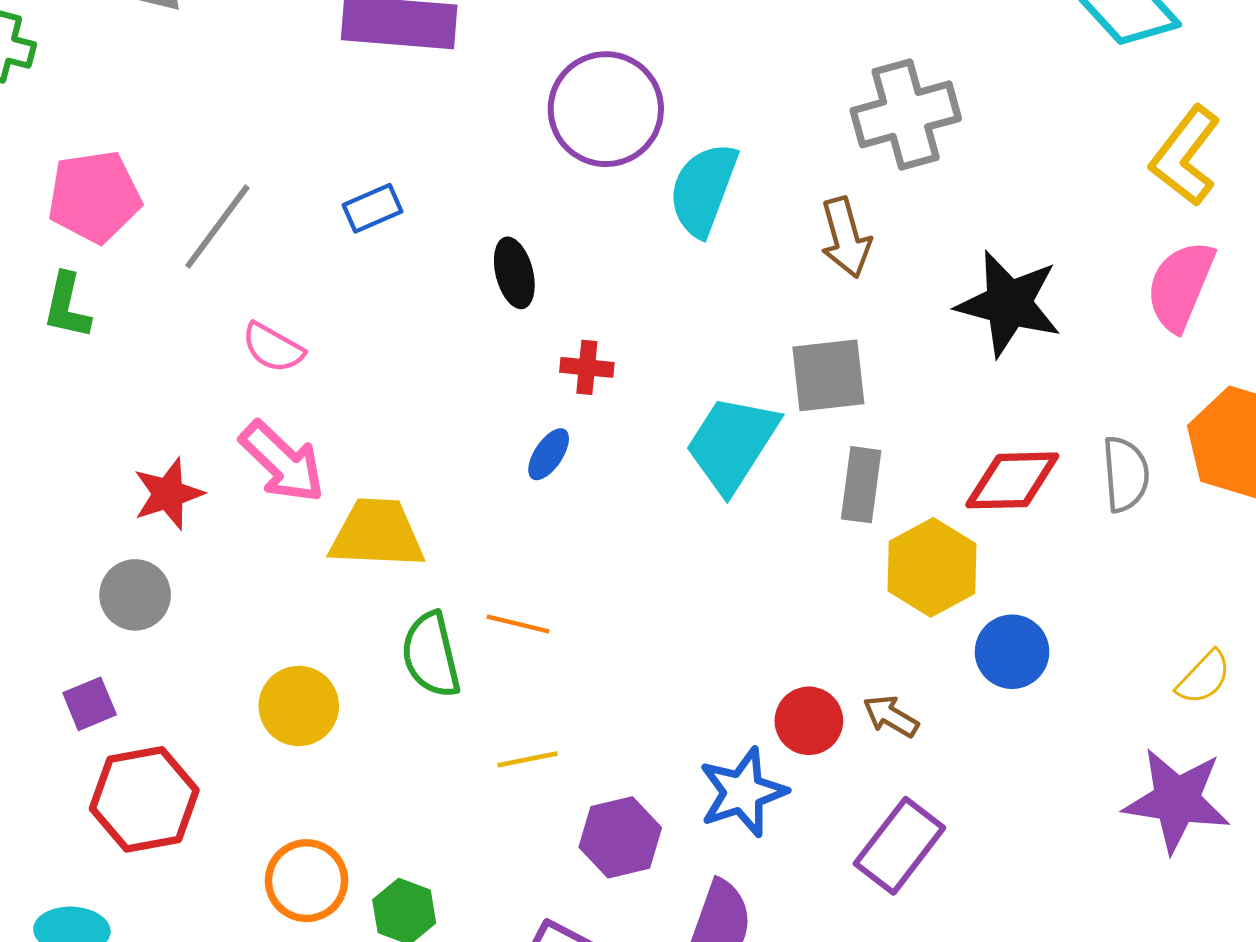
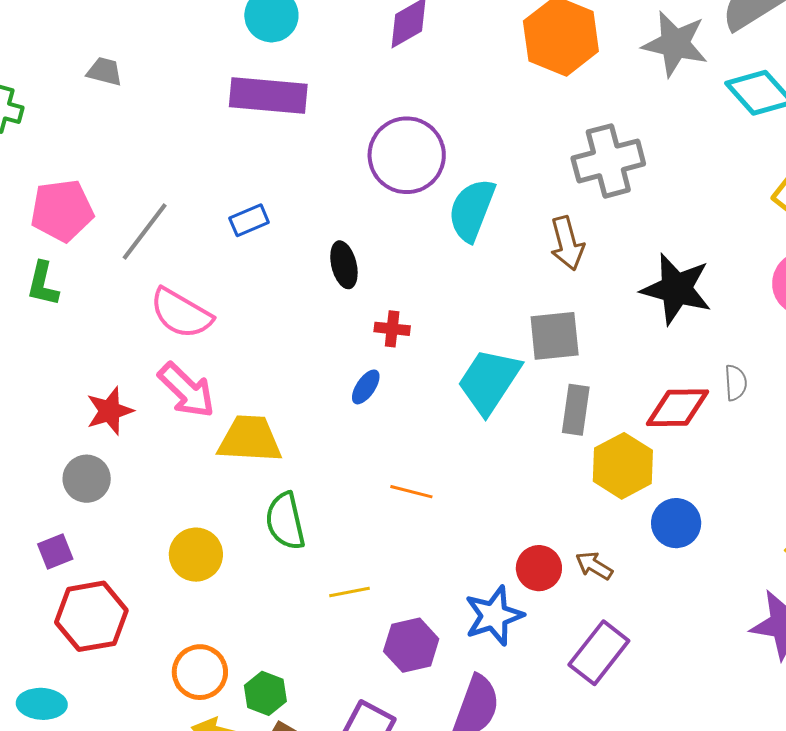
pink semicircle: (273, 348) -> (181, 313), size x1.5
gray semicircle: (1126, 474) -> (736, 383), moved, size x0.7
orange line: (518, 624) -> (411, 492), moved

